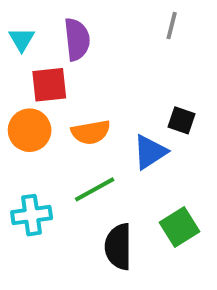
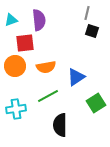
cyan triangle: (22, 39) -> (11, 20), turned 40
black square: (182, 120) -> (92, 31), moved
green square: (180, 227) -> (96, 103), moved

